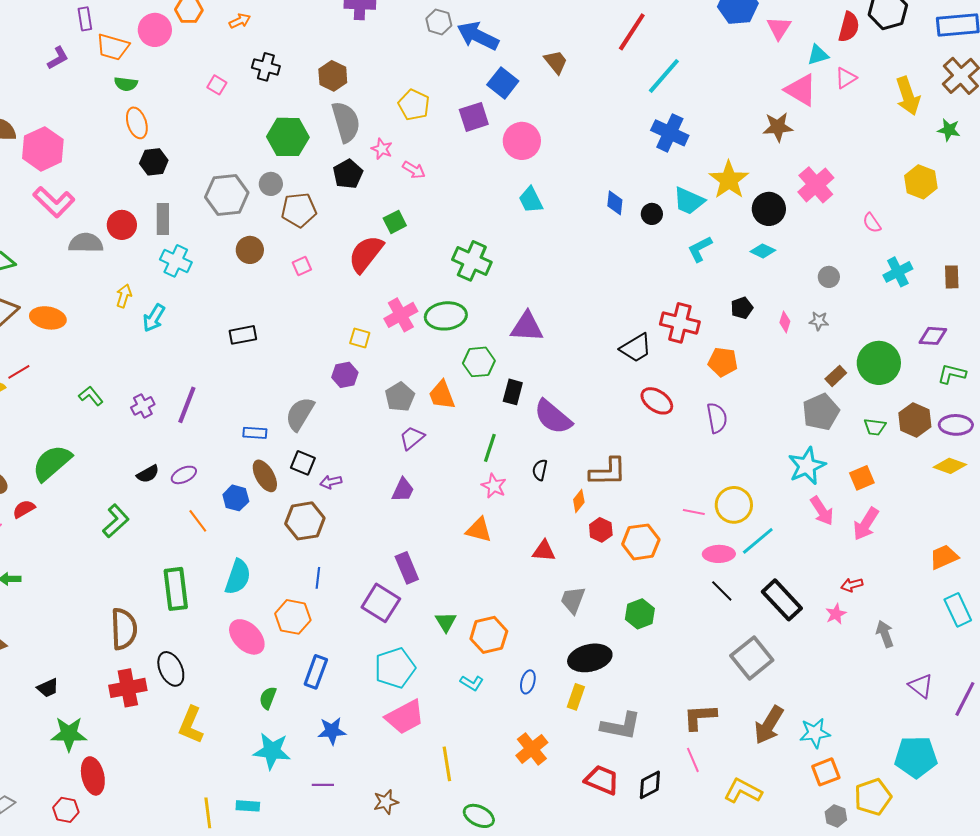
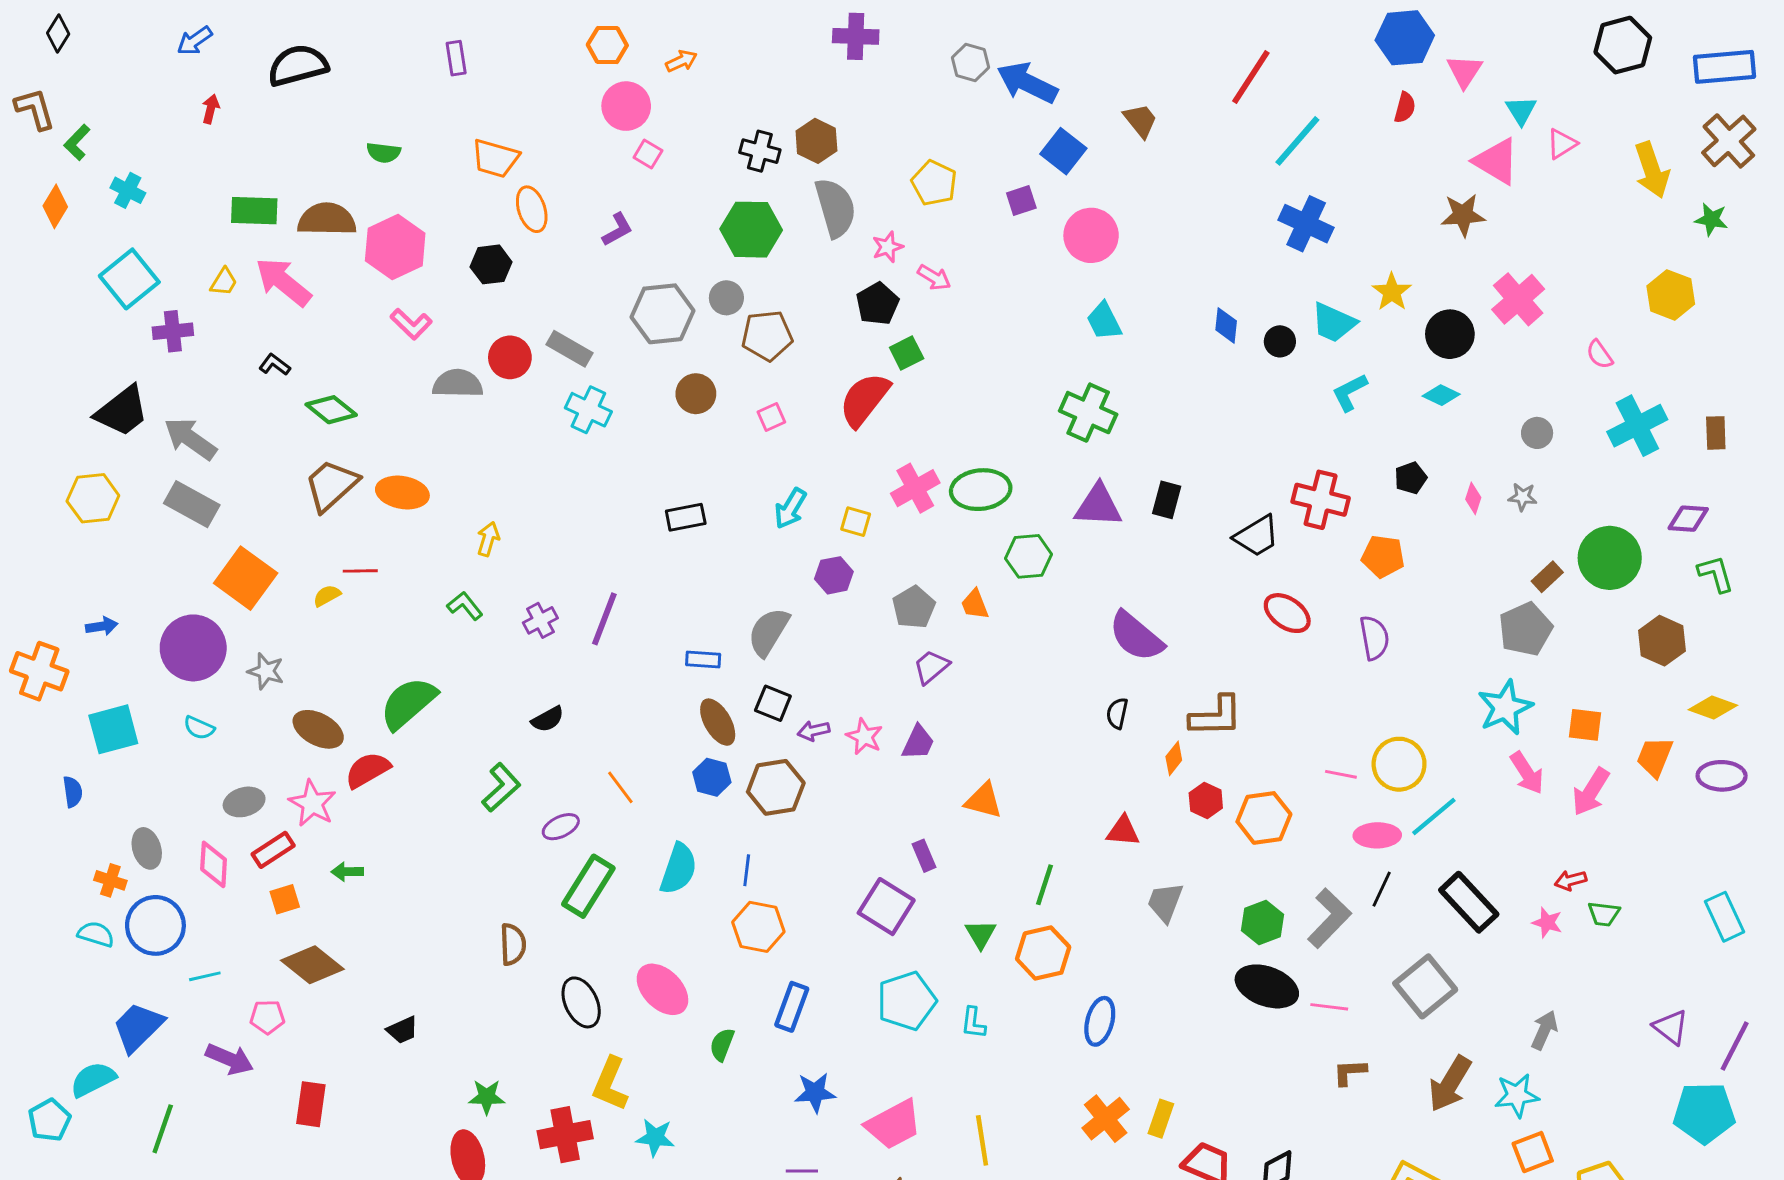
red semicircle: (849, 27) -> (1405, 108), moved, size x0.7
pink circle: (155, 30) -> (626, 106), moved
orange trapezoid: (113, 47) -> (495, 158), moved
cyan triangle: (818, 55) -> (1521, 110), turned -45
purple L-shape: (58, 58) -> (617, 230), moved
black cross: (266, 67) -> (760, 151), moved
green semicircle: (126, 84) -> (384, 153), moved
purple square: (474, 117) -> (1021, 200), size x0.7
pink star: (382, 149) -> (888, 247), turned 30
black hexagon: (154, 162) -> (491, 264), moved
black pentagon: (348, 174) -> (877, 304), moved
yellow star: (729, 180) -> (1392, 292), size x0.7
pink L-shape: (54, 202) -> (411, 324), size x0.7
gray rectangle: (163, 219) -> (569, 349), turned -60
green cross: (472, 261) -> (1088, 413), moved
cyan cross: (898, 272) -> (1637, 426), size x1.4
yellow arrow: (124, 296) -> (488, 539), moved
cyan arrow: (154, 318) -> (790, 508), moved
red line: (19, 372) -> (360, 571), turned 30
green L-shape: (952, 374) -> (1716, 574), turned 60
black rectangle: (513, 392) -> (1167, 500), moved
orange trapezoid: (442, 395) -> (975, 604), size x0.7
purple ellipse: (956, 425) -> (1722, 776), moved
green trapezoid: (875, 427) -> (1604, 914), moved
green line: (490, 448) -> (1045, 885), moved
purple ellipse: (184, 475) -> (561, 827), moved
orange square: (862, 478) -> (1585, 725), turned 30
pink star: (494, 486) -> (864, 737), moved
blue hexagon: (236, 498) -> (712, 777), moved
red semicircle: (24, 509) -> (368, 770), size x1.4
orange triangle: (479, 530) -> (984, 800), moved
orange trapezoid: (944, 557) -> (1655, 757), moved, turned -44
purple rectangle: (407, 568) -> (924, 856), size x0.7
blue line: (318, 578) -> (747, 870), moved
green rectangle: (176, 589) -> (588, 886), turned 39
black line: (722, 591) -> (1382, 889), turned 70
pink star: (836, 614) -> (1547, 923), turned -30
brown semicircle: (124, 629) -> (513, 944), size x0.7
gray arrow: (885, 634) -> (1544, 1030), moved, turned 44
pink ellipse: (247, 637) -> (662, 989), moved
black ellipse: (590, 658) -> (1267, 986), moved, turned 33
blue ellipse: (528, 682) -> (1100, 1021), size x1.4
cyan L-shape: (472, 683) -> (973, 1023), moved, turned 65
red cross: (128, 688) -> (565, 1135), moved
yellow rectangle: (576, 697) -> (1161, 1119), moved
pink trapezoid: (405, 717) -> (893, 1124), moved
brown L-shape: (700, 717) -> (1350, 1072), size x0.7
gray L-shape: (621, 726) -> (1329, 918), moved, turned -57
green star: (69, 734) -> (487, 1097), moved, size x0.7
cyan star: (272, 751) -> (655, 1138), moved, size x0.7
cyan pentagon: (916, 757) -> (1704, 1113), moved
pink line: (693, 760) -> (1329, 1007), moved, turned -60

